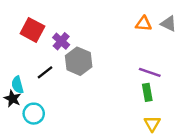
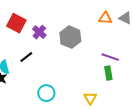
gray hexagon: (79, 61) -> (70, 37), moved
cyan circle: (34, 114) -> (46, 93), moved
yellow triangle: (152, 124) -> (90, 98), moved

